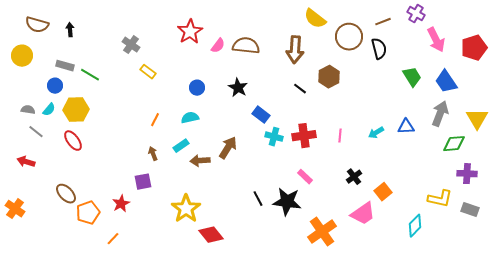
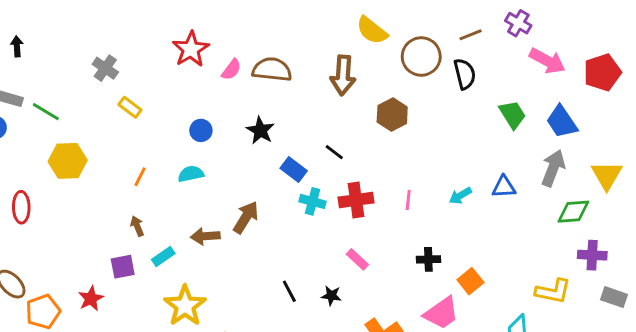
pink arrow: (436, 40) -> (547, 61), turned -35
black line: (300, 89) -> (334, 152), moved
yellow hexagon: (76, 110) -> (68, 161), moved
red ellipse: (73, 141) -> (21, 207), turned 35
cyan rectangle: (181, 146) -> (163, 257), moved
black cross: (354, 177) -> (428, 259), turned 35
black star: (287, 202) -> (331, 296), size x0.5
gray rectangle: (470, 210) -> (614, 297), moved

